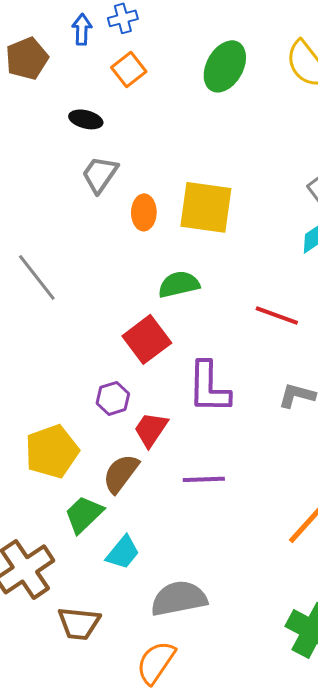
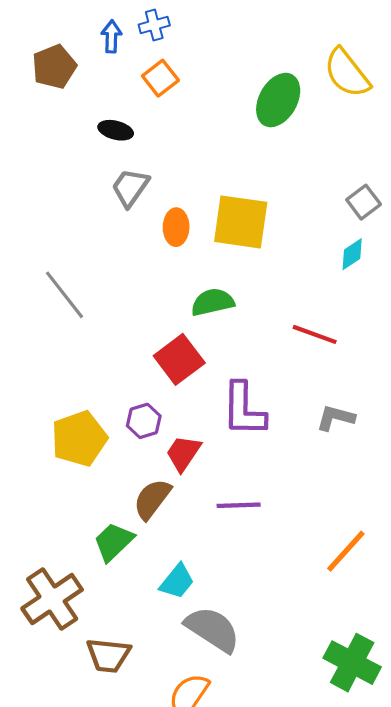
green ellipse: (225, 66) -> (278, 100), moved
yellow pentagon: (52, 451) -> (79, 439), moved
cyan trapezoid: (123, 552) -> (177, 581), moved
gray semicircle: (179, 598) -> (213, 629), turned 44

